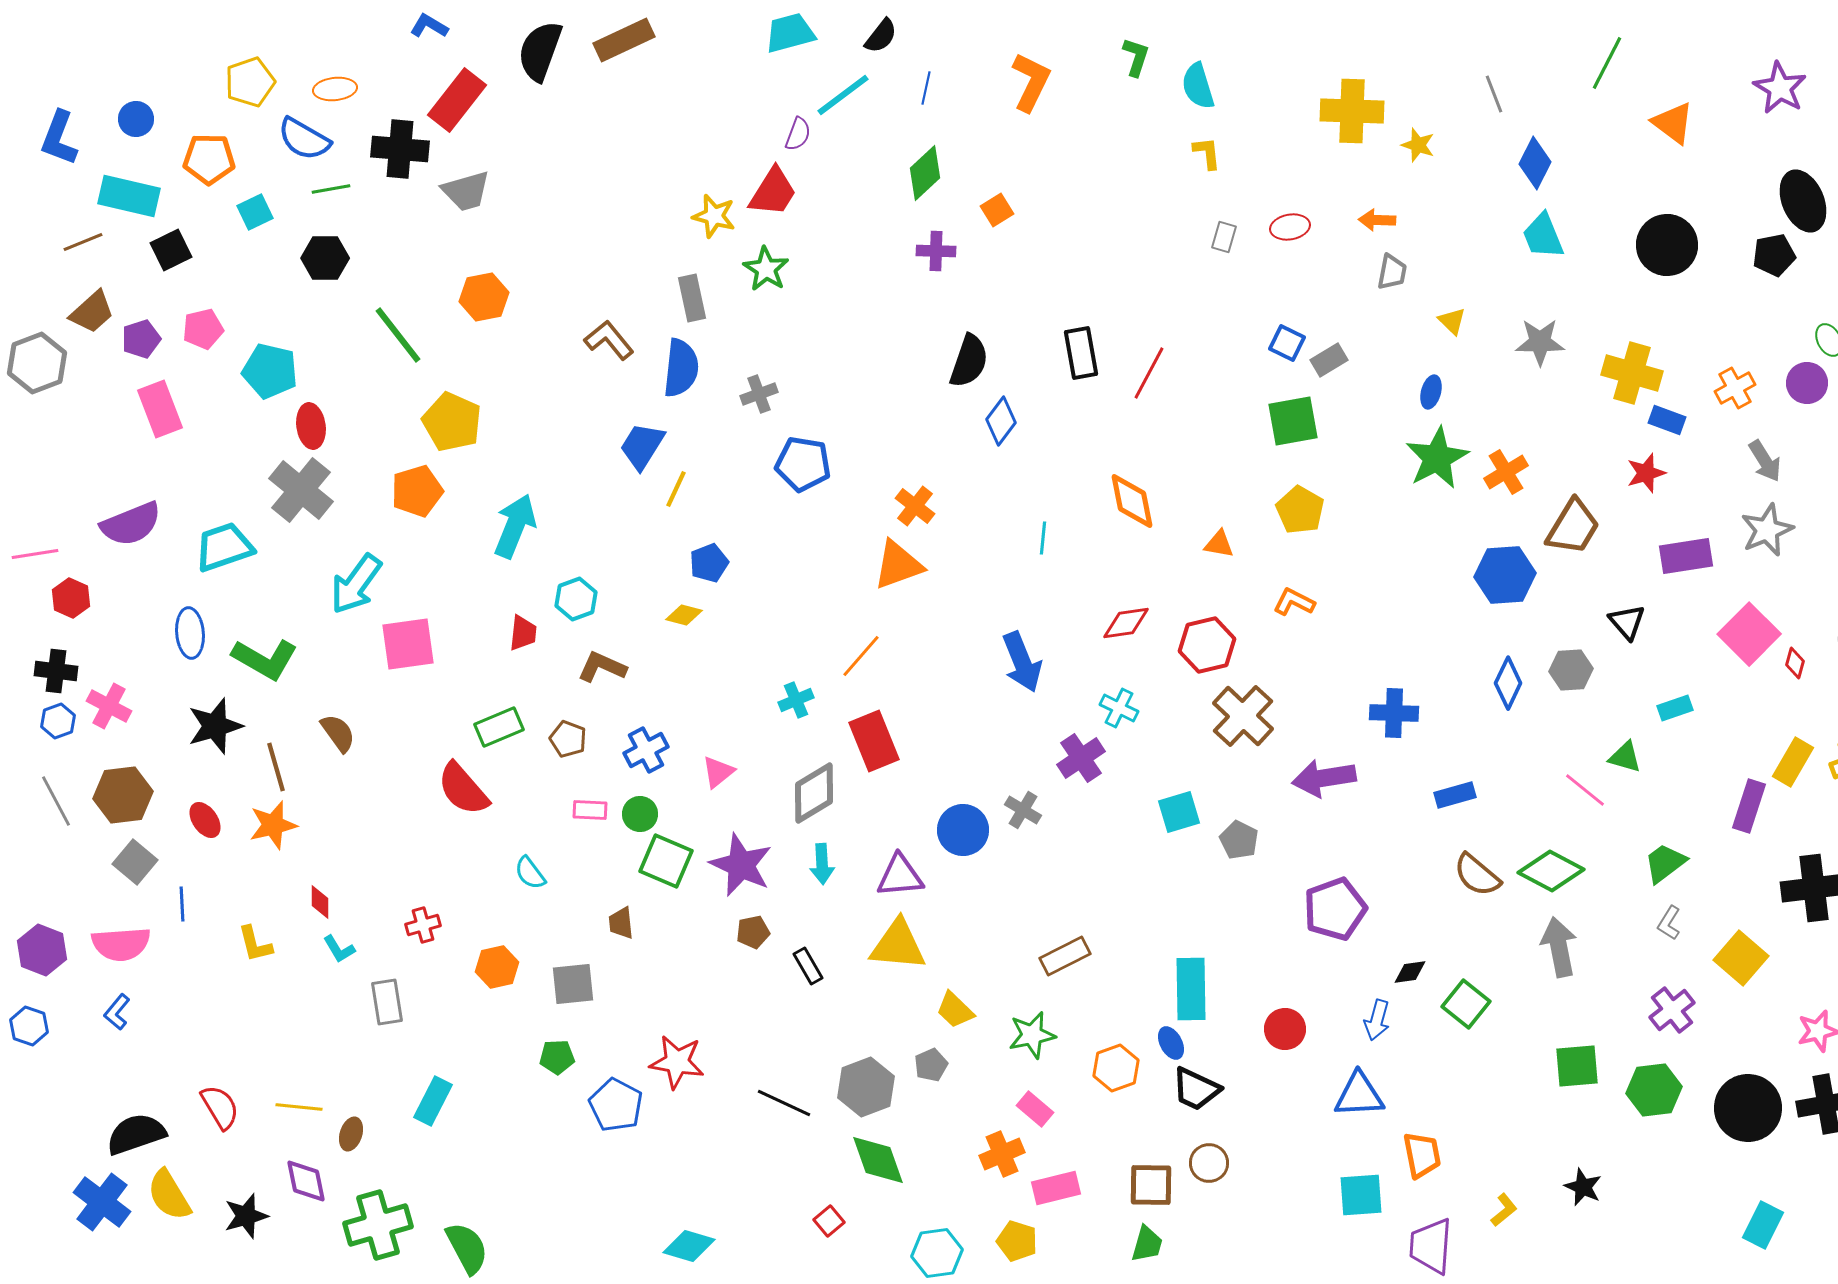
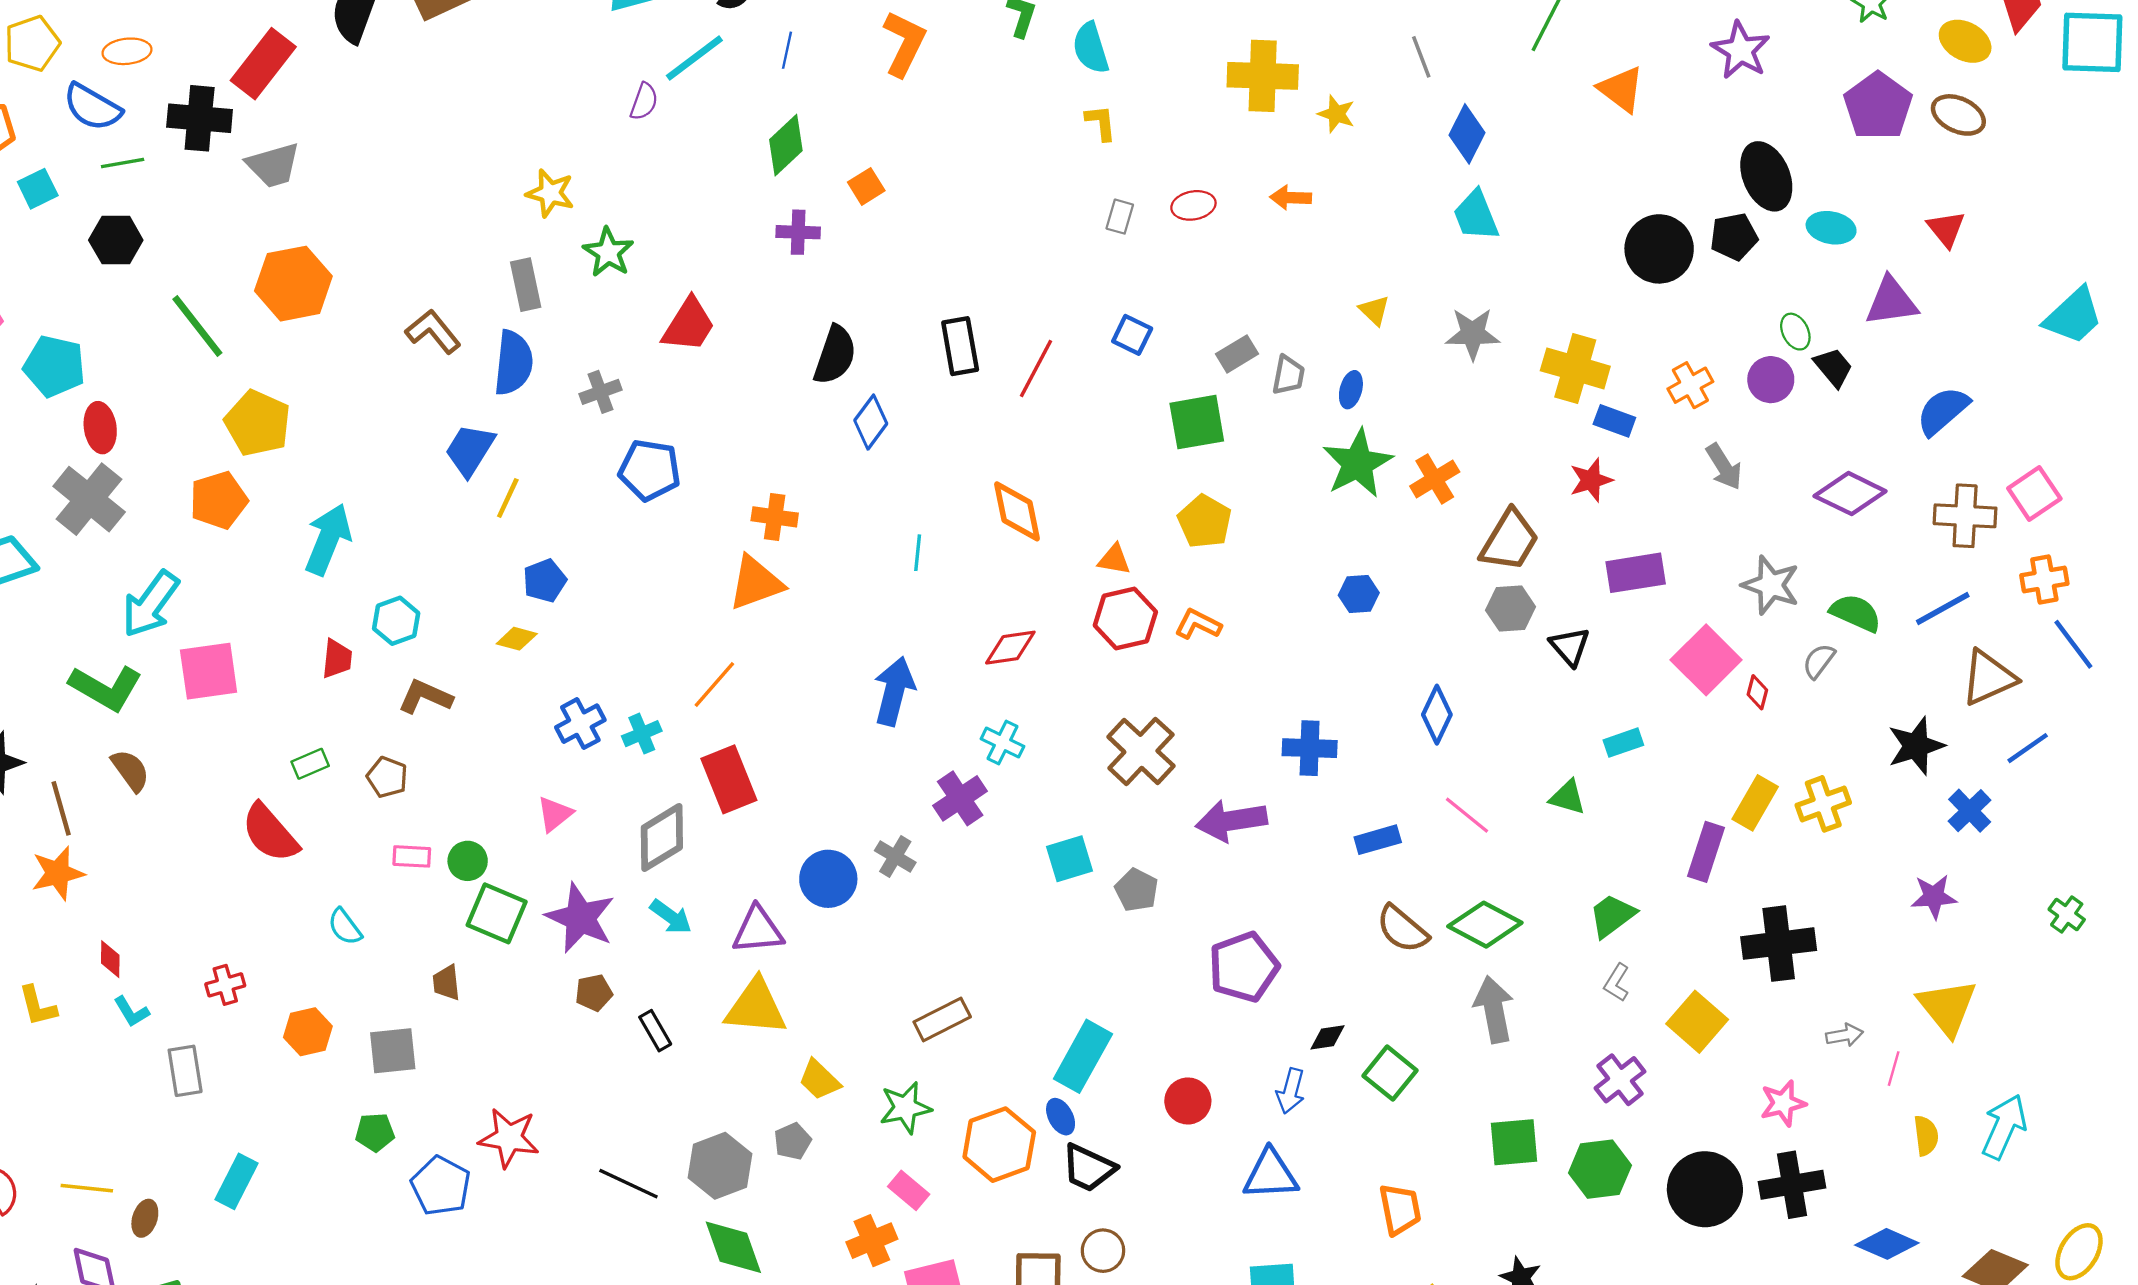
red trapezoid: (773, 192) -> (689, 325), moved
black circle: (1667, 245) -> (1659, 249), moved
gray trapezoid: (1392, 272) -> (1288, 375), moved
orange hexagon: (484, 297) -> (293, 284), size x1.4
blue square: (1287, 343) -> (1132, 335), moved
orange cross: (915, 506) -> (775, 517), turned -30
gray star: (1767, 530) -> (1771, 585), moved, turned -30
blue hexagon: (1505, 575) -> (1359, 594), moved, size x0.6
red hexagon: (1207, 645) -> (1125, 619), moved
green L-shape: (265, 659) -> (106, 688), moved
blue arrow: (1022, 662) -> (894, 691), turned -144
gray hexagon: (1571, 670) -> (1511, 609), moved
green rectangle: (499, 727) -> (310, 764), size x0.7
blue cross: (646, 750) -> (580, 724), moved
pink line: (1585, 790) -> (1467, 815), moved
cyan arrow: (822, 864) -> (671, 917), turned -51
cyan rectangle: (1191, 989) -> (1083, 1056), turned 30
orange hexagon: (1116, 1068) -> (999, 1145), size x1.4
orange trapezoid: (1422, 1155) -> (1400, 1209), moved

